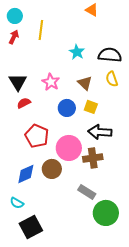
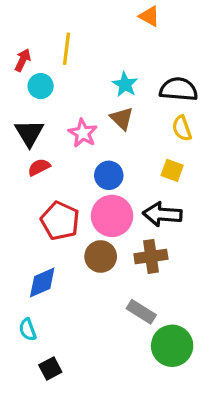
cyan circle: (15, 16) -> (41, 86), moved
brown triangle: (85, 83) -> (122, 119), moved
yellow square: (91, 107) -> (172, 170), moved
pink circle: (69, 148) -> (112, 216), moved
brown circle: (52, 169) -> (101, 256), moved
cyan semicircle: (17, 203) -> (28, 330), turned 40
black square: (31, 227) -> (50, 369), size x0.6

